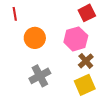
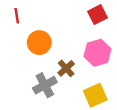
pink hexagon: (76, 39) -> (97, 53), moved
brown cross: (86, 61) -> (66, 68), moved

